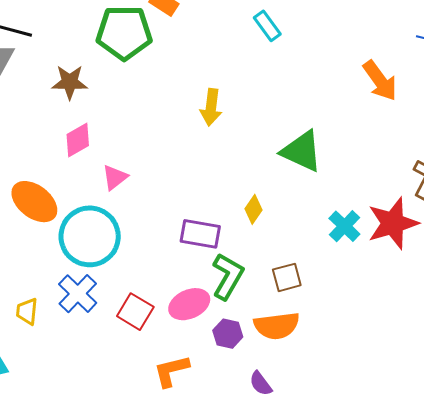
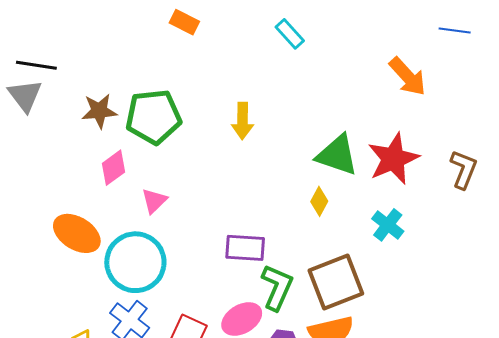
green pentagon: (124, 33) -> (153, 117), moved
yellow diamond: (254, 209) -> (319, 201), moved
red star: (393, 223) -> (393, 159), moved
brown square: (287, 277) -> (336, 282), size x1.8

